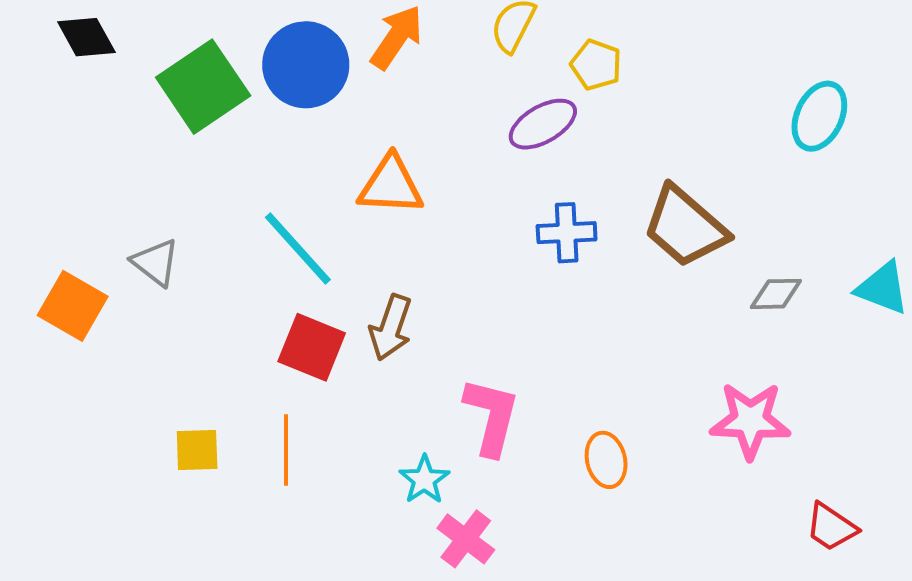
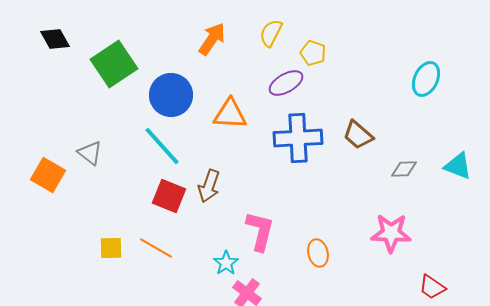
blue circle: (306, 65) -> (171, 95), moved
orange triangle: (391, 185) -> (230, 114), moved
brown trapezoid: (685, 227) -> (358, 135), size x0.7
blue cross: (567, 233) -> (298, 138), size x1.6
orange line: (286, 450) -> (156, 248), turned -60

